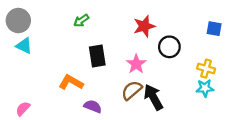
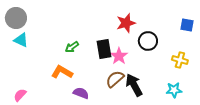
green arrow: (81, 21) -> (72, 47), moved
black rectangle: (97, 56) -> (104, 49), moved
cyan star: (205, 88) -> (174, 90), moved

